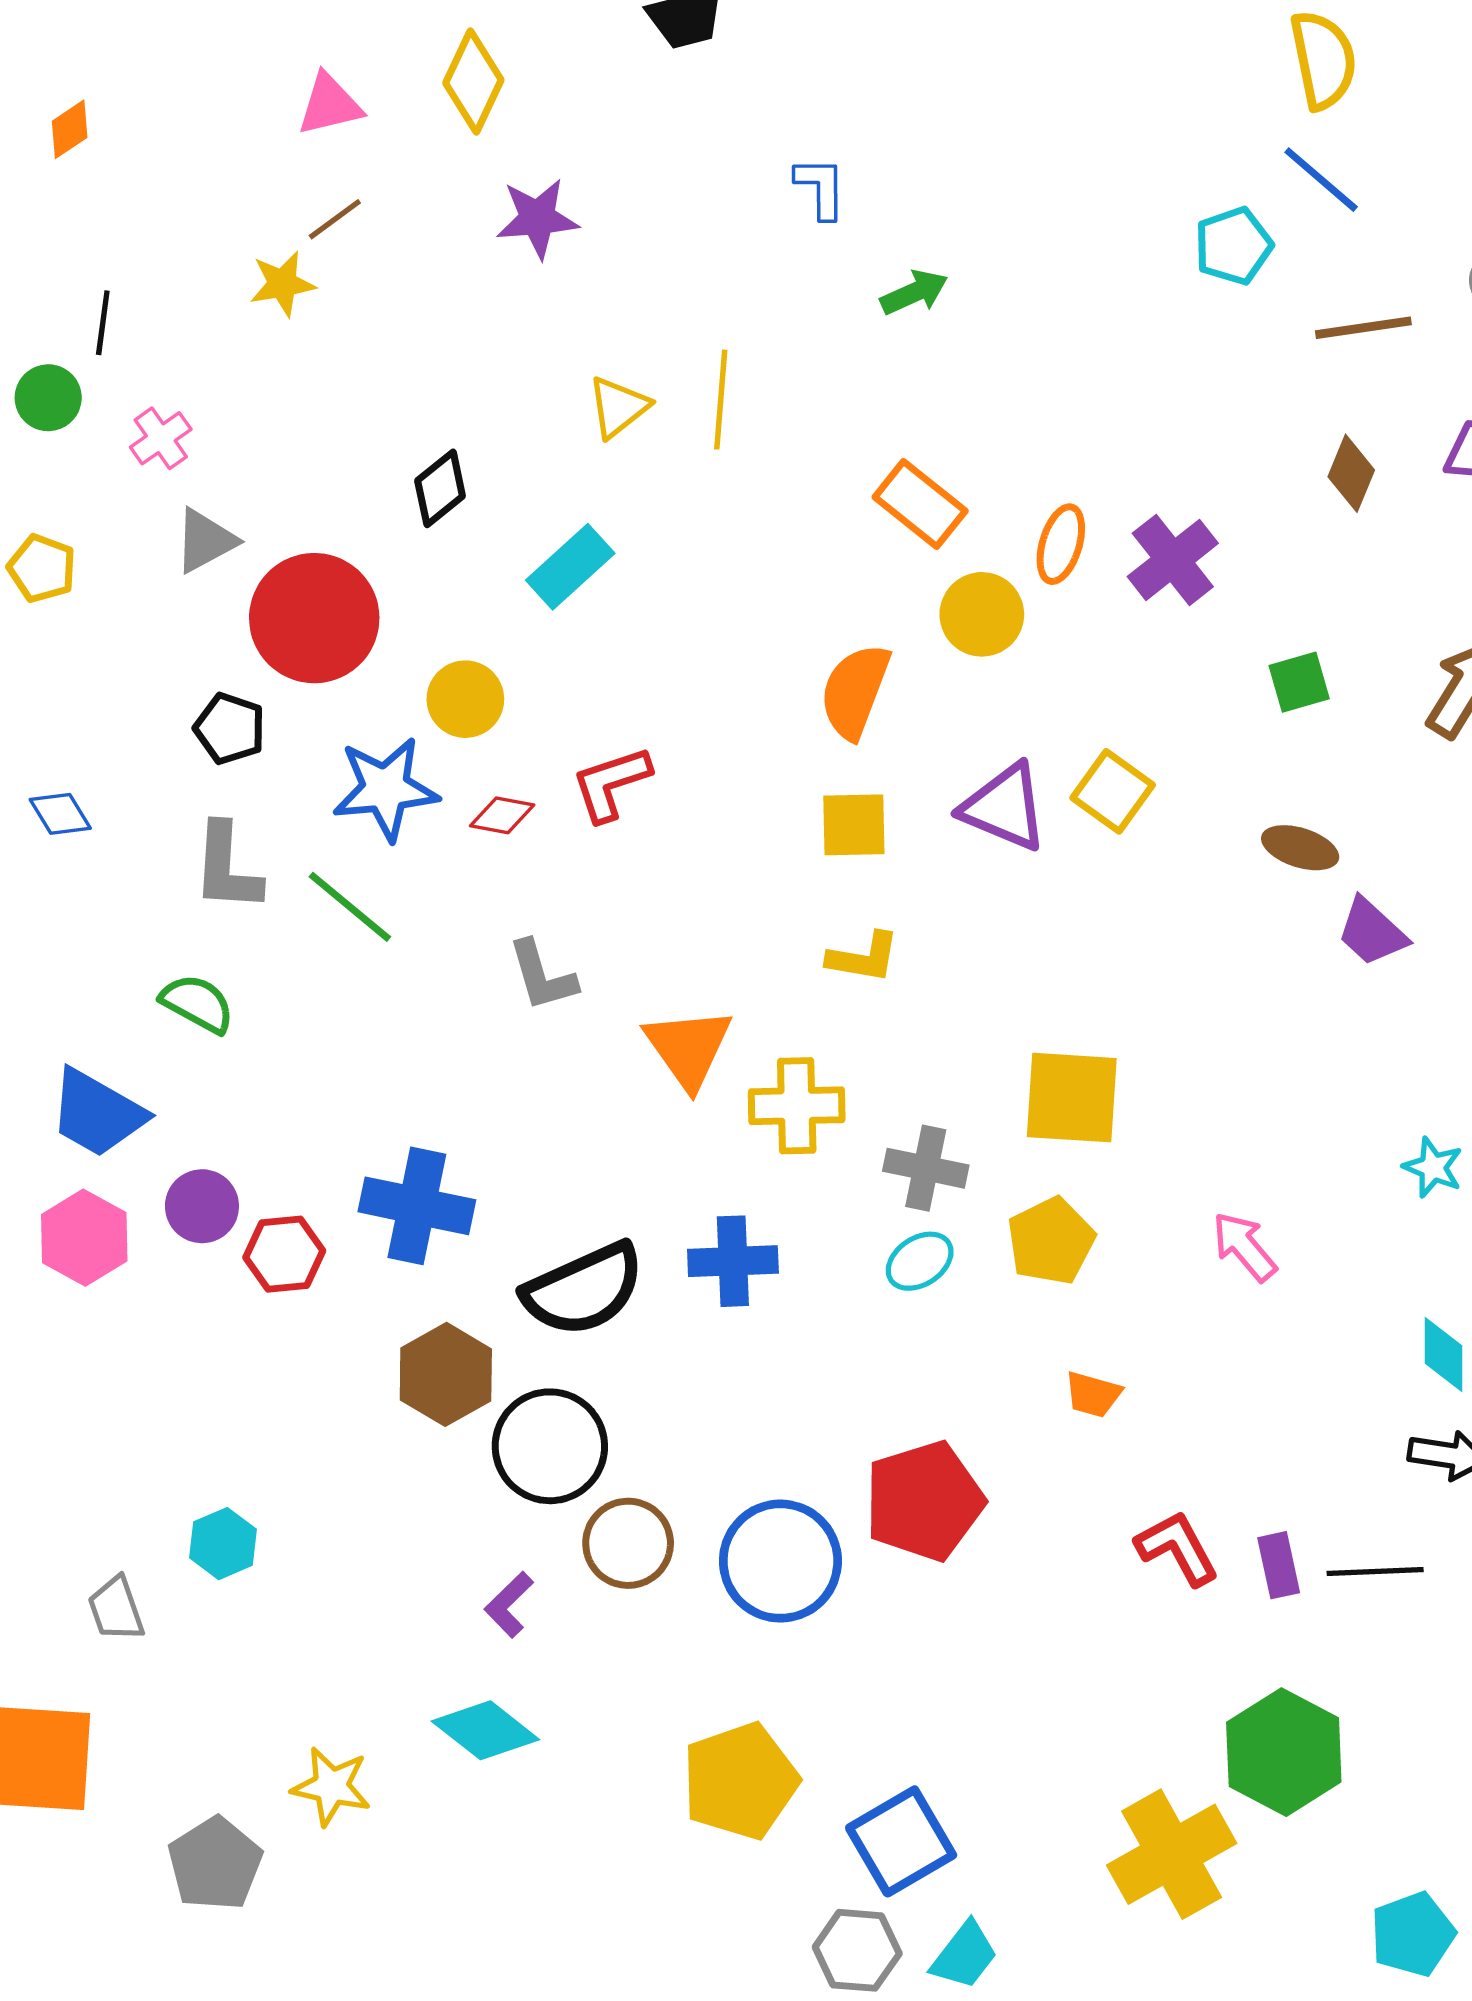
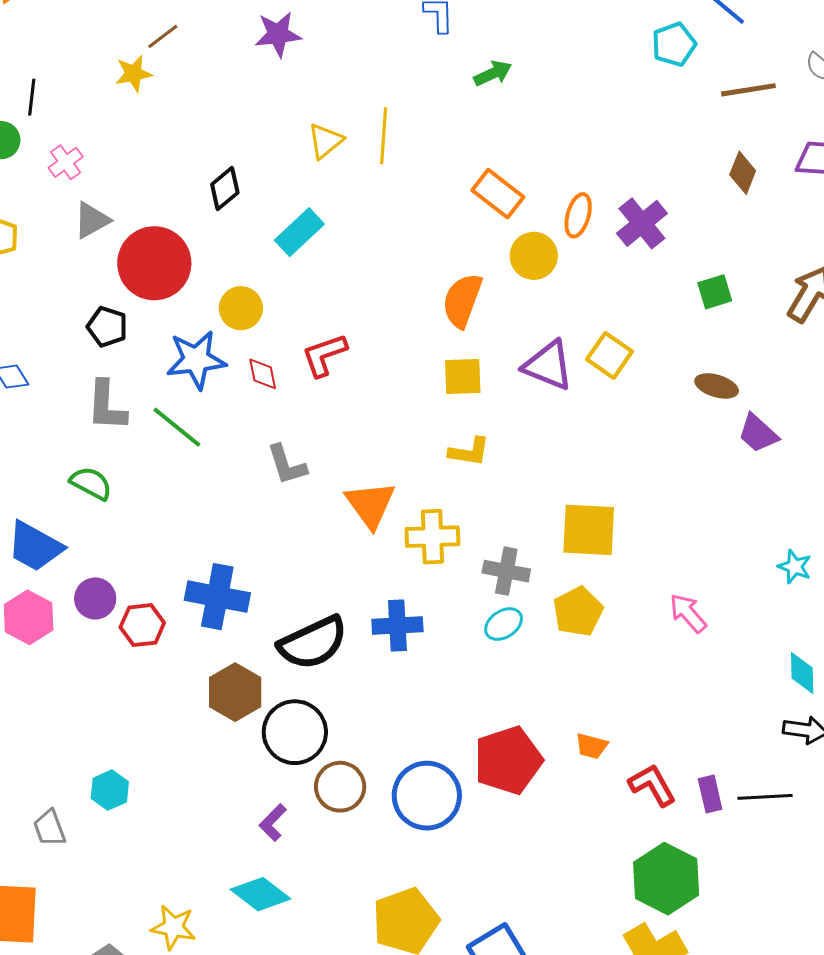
red diamond: (502, 815) -> (263, 374), turned 69
orange trapezoid: (1093, 1394) -> (592, 746), moved
green hexagon: (1284, 1752) -> (666, 879), moved

